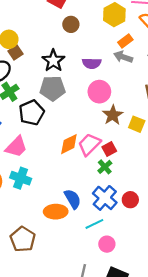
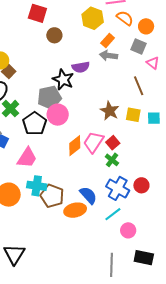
black star: (53, 61) -> (63, 80), moved
pink circle: (99, 92) -> (58, 115), moved
brown pentagon: (23, 239) -> (52, 196), moved

